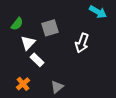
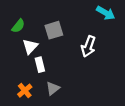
white rectangle: (37, 60) -> (40, 65), turned 32
gray triangle: (57, 87) -> (53, 88), moved

